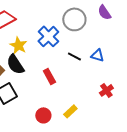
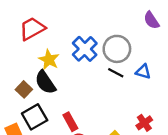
gray circle: (74, 19) -> (117, 49), moved
red rectangle: (49, 76) -> (70, 122), moved
red cross: (106, 90) -> (144, 123), moved

